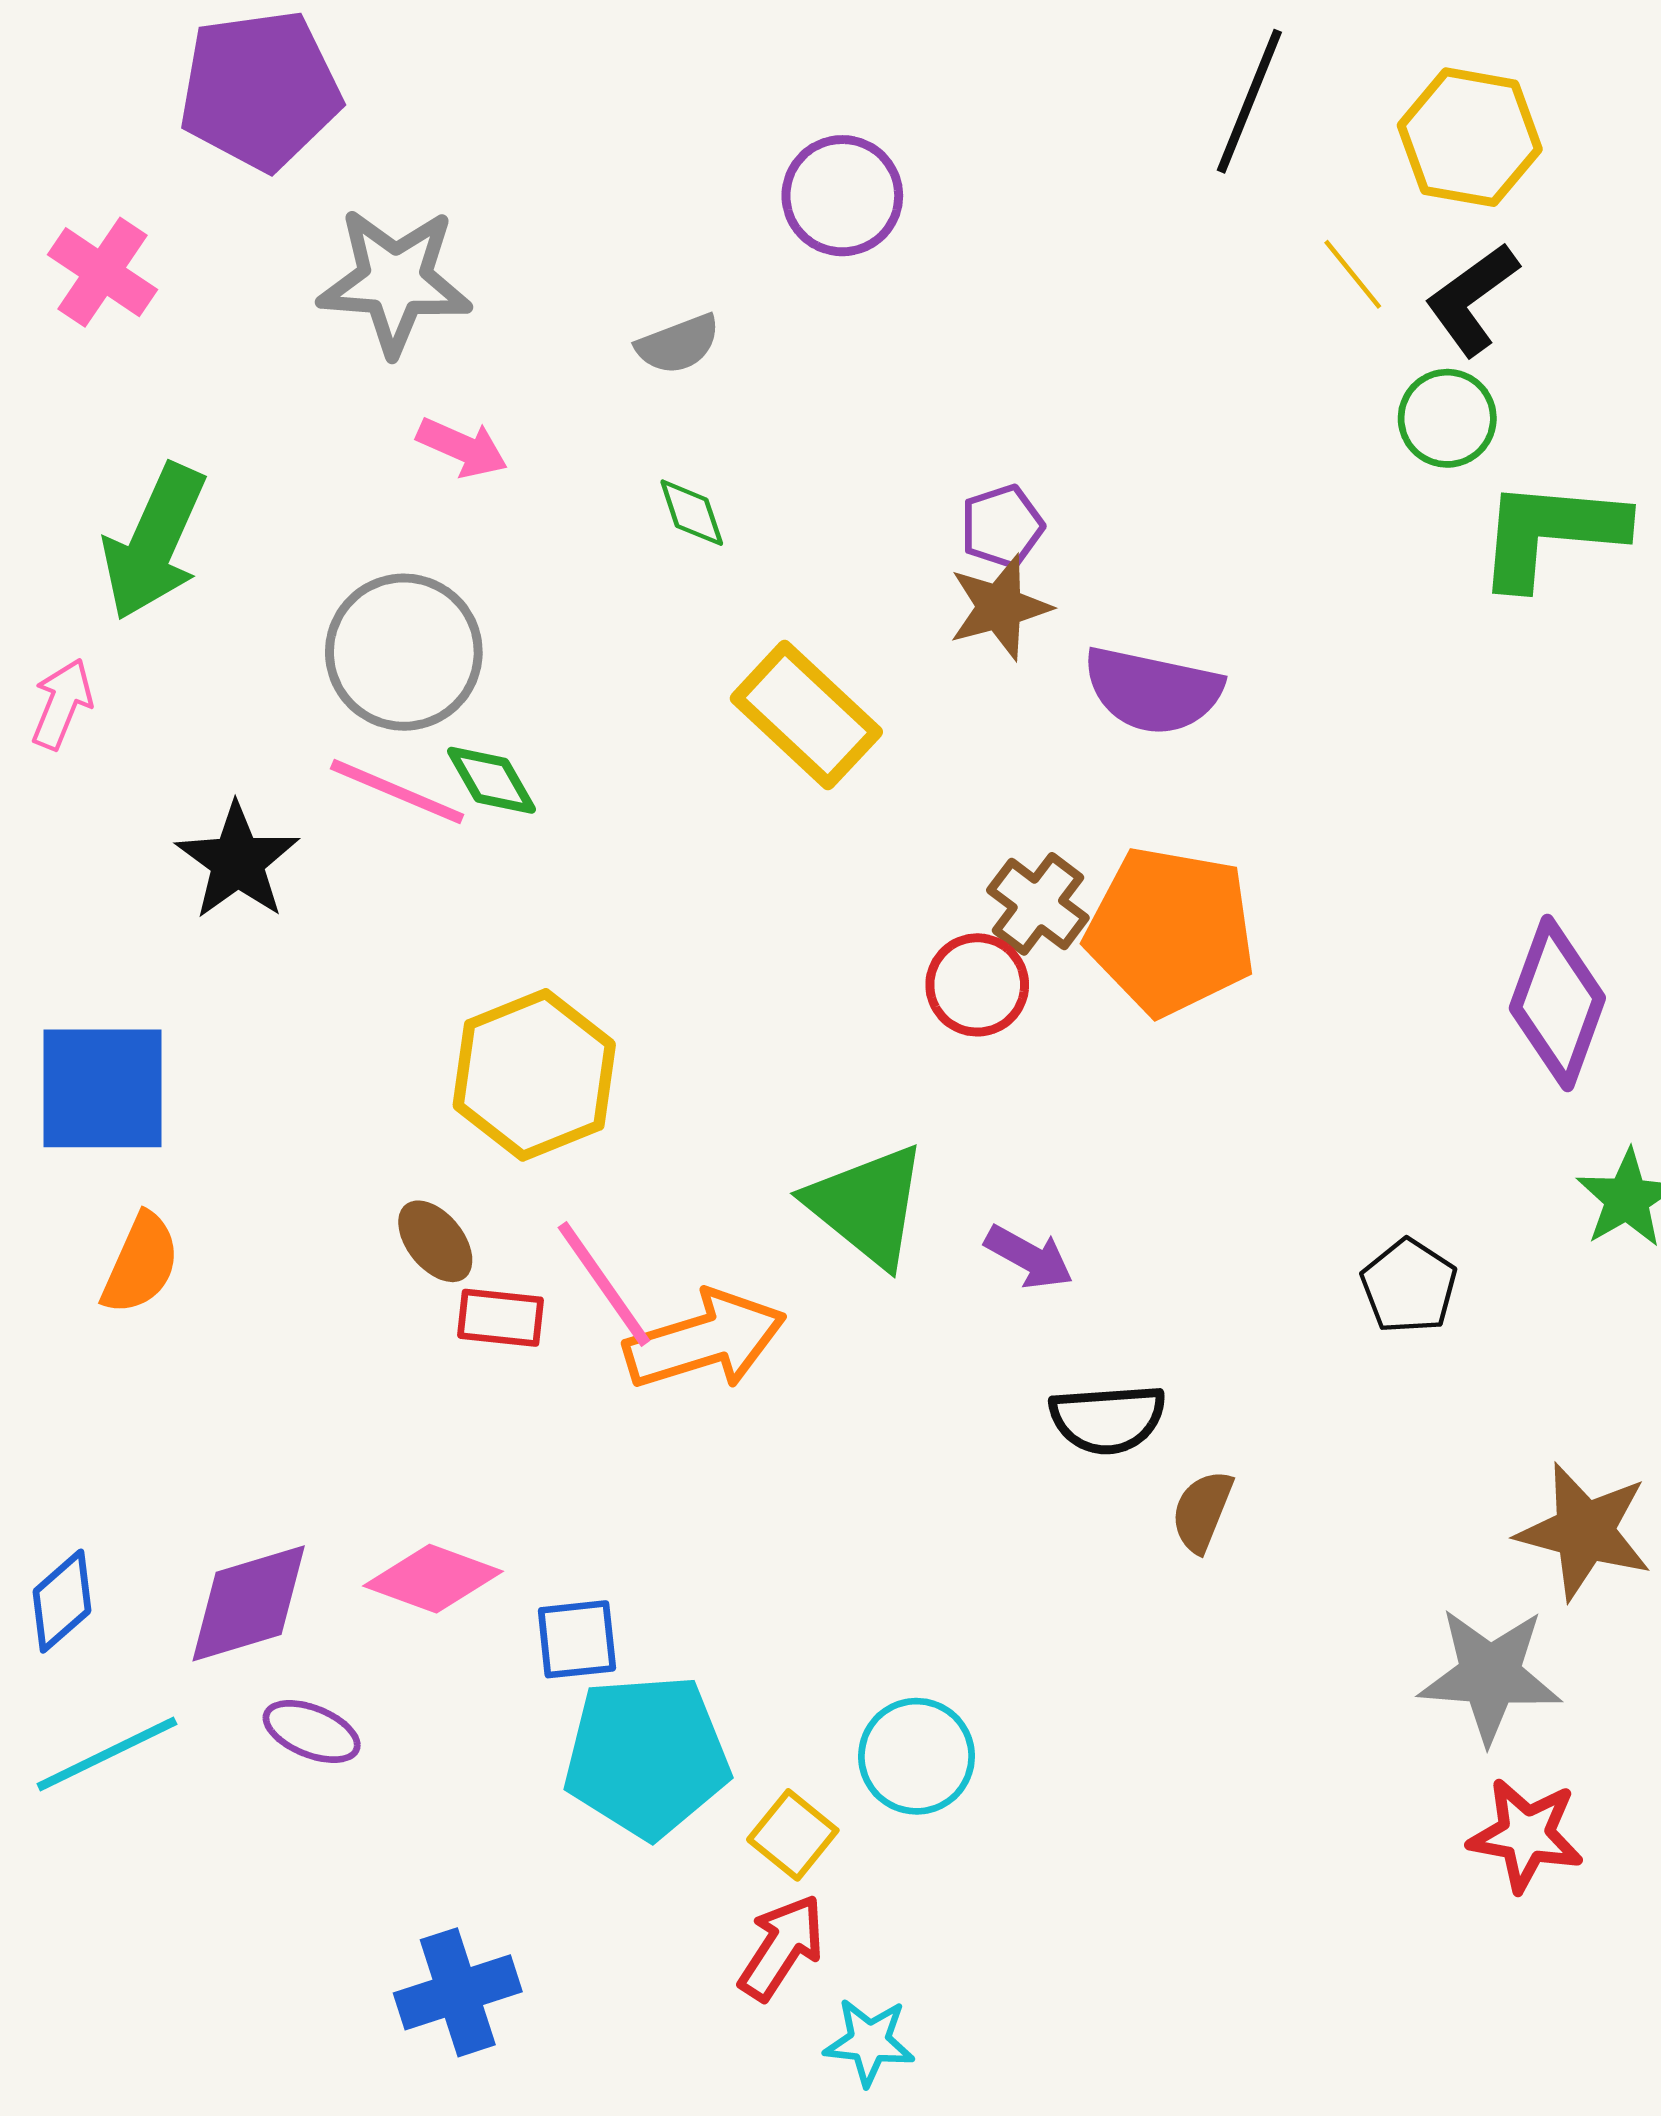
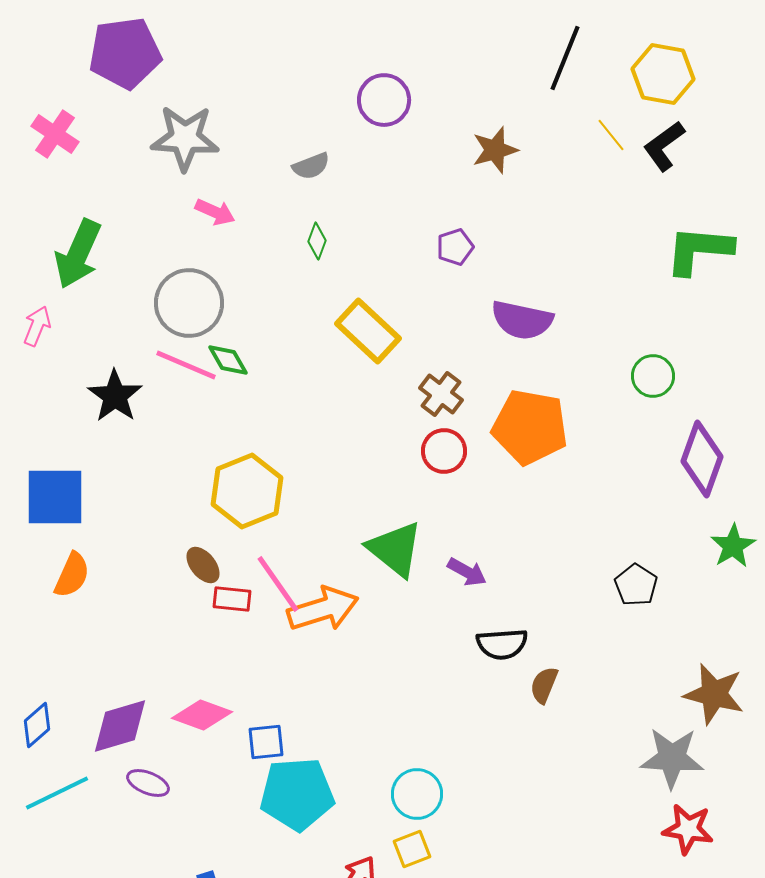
green circle: (1447, 418) -> (653, 376), moved
green diamond: (692, 513) -> (317, 241), turned 39
brown star: (1000, 607) -> (495, 150), moved
brown cross: (1038, 904) -> (441, 394), moved
yellow square: (793, 1835) -> (412, 849), moved, turned 30

